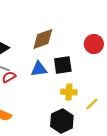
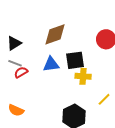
yellow cross: (69, 92) -> (83, 76), moved

